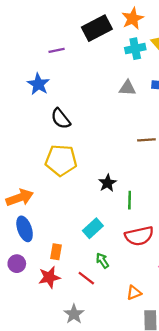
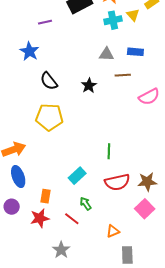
brown line: (146, 140) -> (123, 75), moved
black star: (107, 183) -> (89, 86), moved

